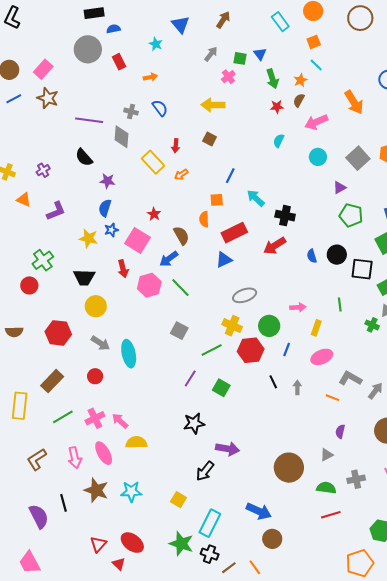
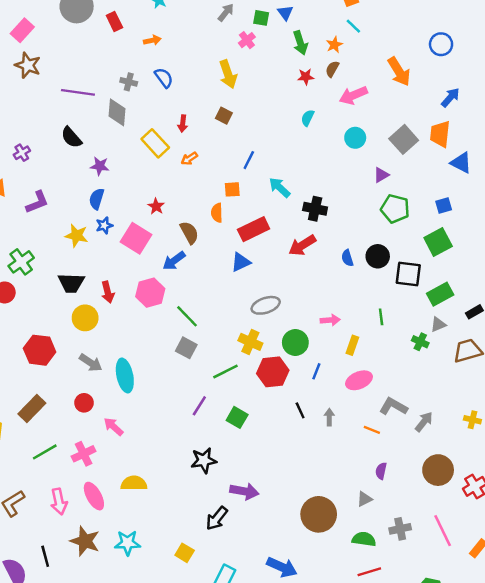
yellow arrow: (213, 105) -> (228, 74), turned -110
red arrow: (123, 269) -> (108, 292), moved
green line: (180, 288) -> (187, 316), moved
pink arrow: (120, 421) -> (113, 427), moved

